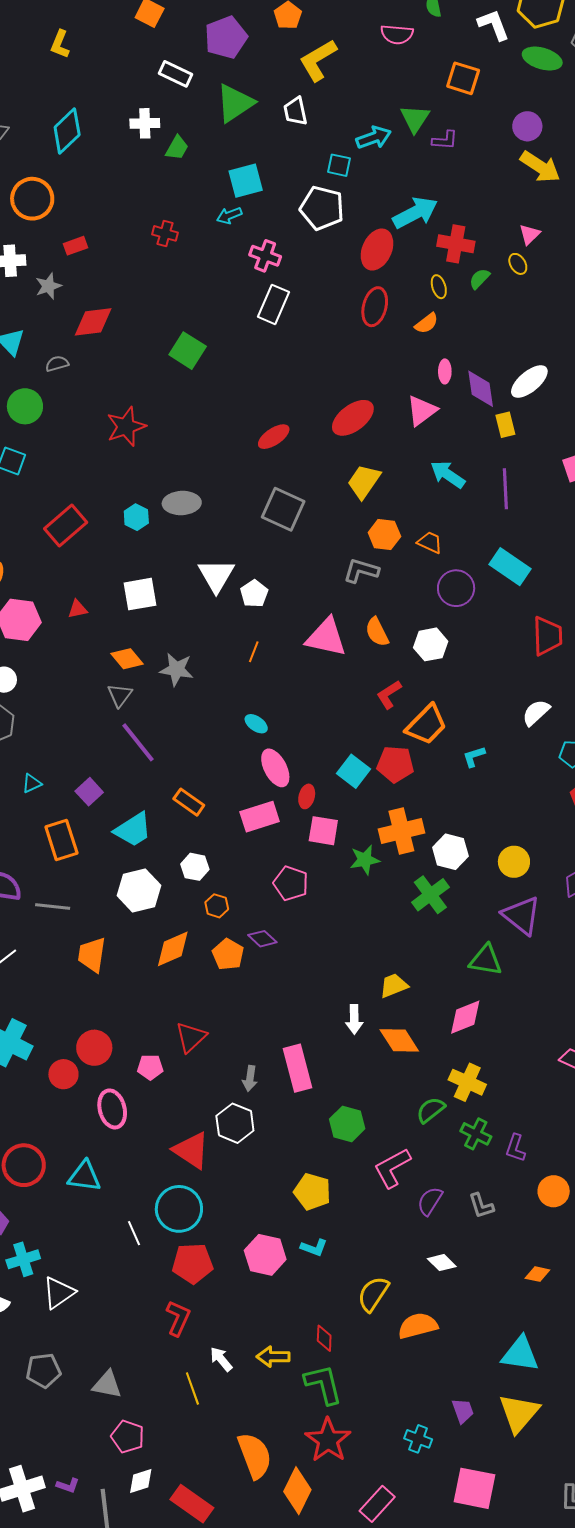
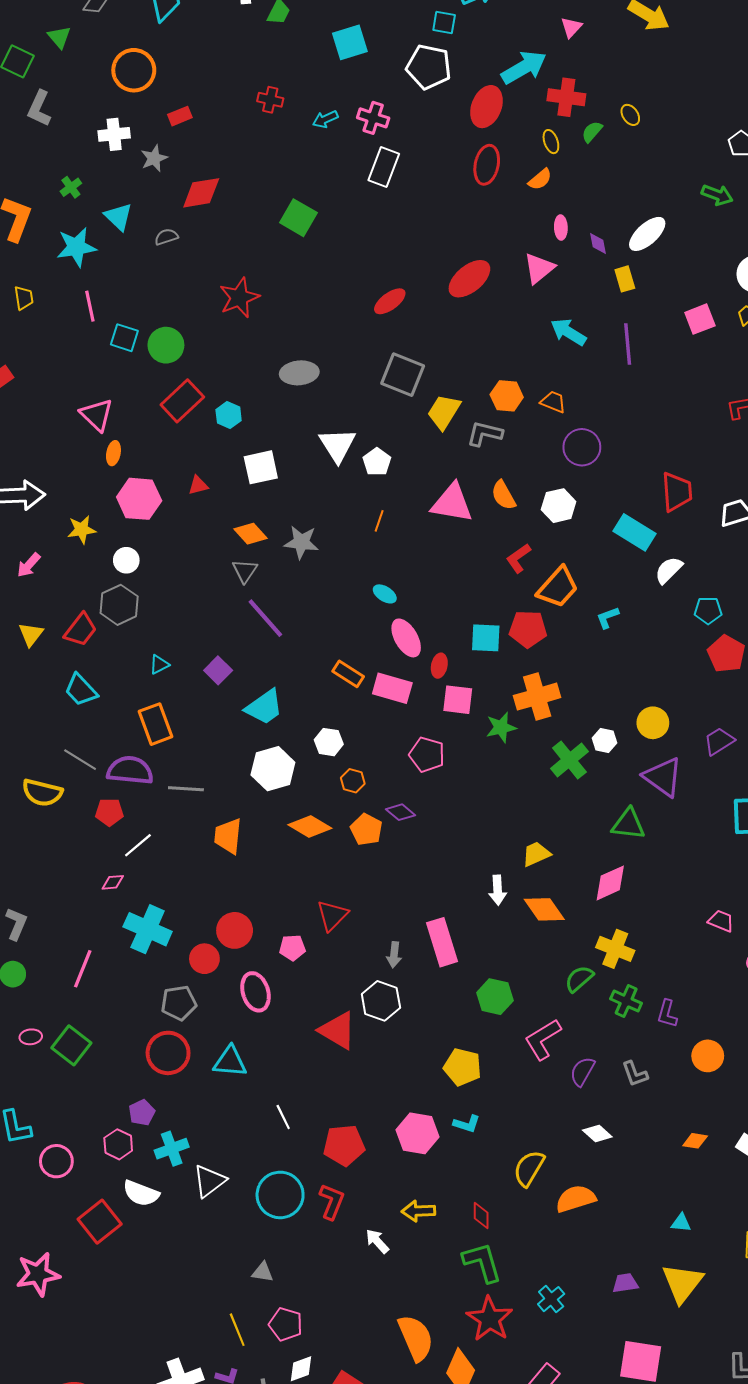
cyan arrow: (229, 215) -> (325, 119), moved
pink triangle: (529, 234) -> (571, 27), moved
purple diamond: (481, 389) -> (598, 244), size x0.6
green circle: (25, 406) -> (166, 345), moved
yellow trapezoid: (364, 481) -> (444, 412), moved
cyan hexagon: (136, 517) -> (229, 415), moved
cyan rectangle: (510, 567) -> (635, 532), moved
cyan square: (354, 771) -> (486, 638), turned -32
orange rectangle: (189, 802) -> (348, 674), moved
pink rectangle: (260, 817) -> (392, 688), turned 36
orange rectangle: (61, 840) -> (155, 724), moved
white hexagon: (450, 852) -> (604, 740), moved, size x0.7
orange diamond: (173, 949) -> (310, 827), turned 57
cyan circle: (179, 1209) -> (280, 1195), moved
cyan triangle: (520, 1354) -> (681, 1223), size x0.5
yellow arrow: (273, 1357) -> (418, 1211), moved
gray pentagon: (43, 1370) -> (179, 1003), moved
gray triangle: (107, 1384) -> (263, 1272), size x0.7
yellow line: (192, 1388) -> (237, 1330), moved
purple trapezoid: (463, 1411) -> (625, 1283), turned -76
cyan cross: (418, 1439) -> (551, 1299), moved, turned 32

